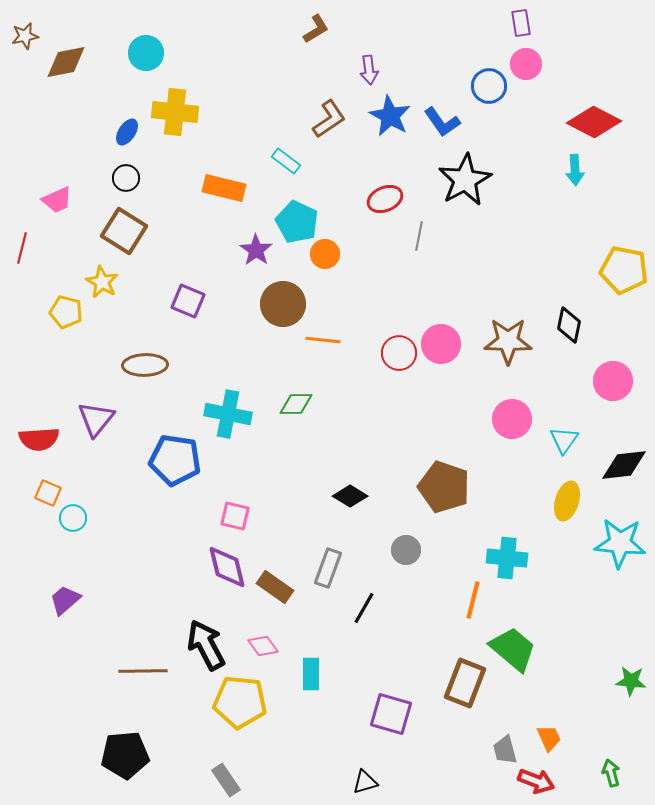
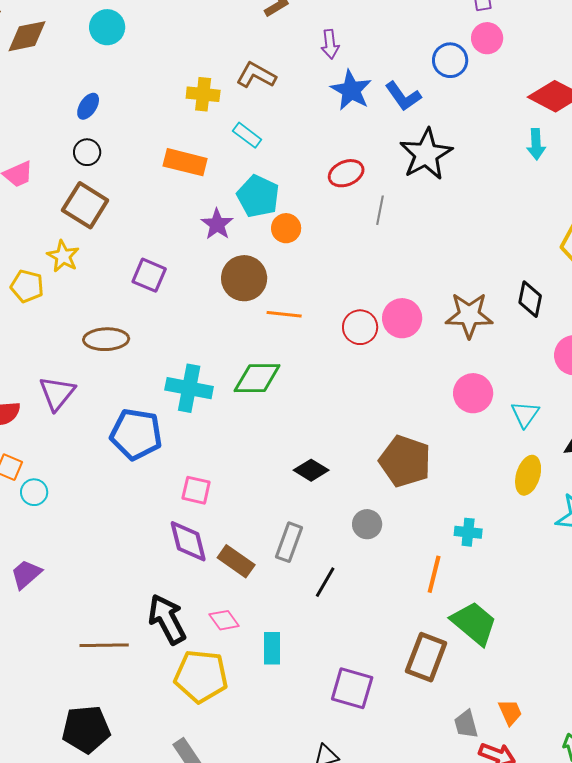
yellow cross: (175, 112) -> (203, 94), moved, size x0.7
brown L-shape: (329, 119) -> (256, 75), moved, turned -117
green diamond: (296, 404) -> (257, 378), size x1.4
cyan cross: (507, 558) -> (468, 532), size x0.7

